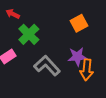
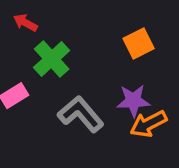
orange arrow: (87, 70) -> (148, 124), turned 55

